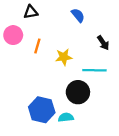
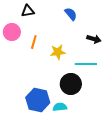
black arrow: (103, 43) -> (94, 39), turned -40

